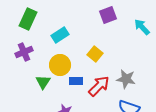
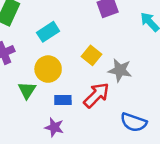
gray star: (126, 79) -> (120, 70), moved
blue rectangle: (76, 81) -> (63, 100), moved

